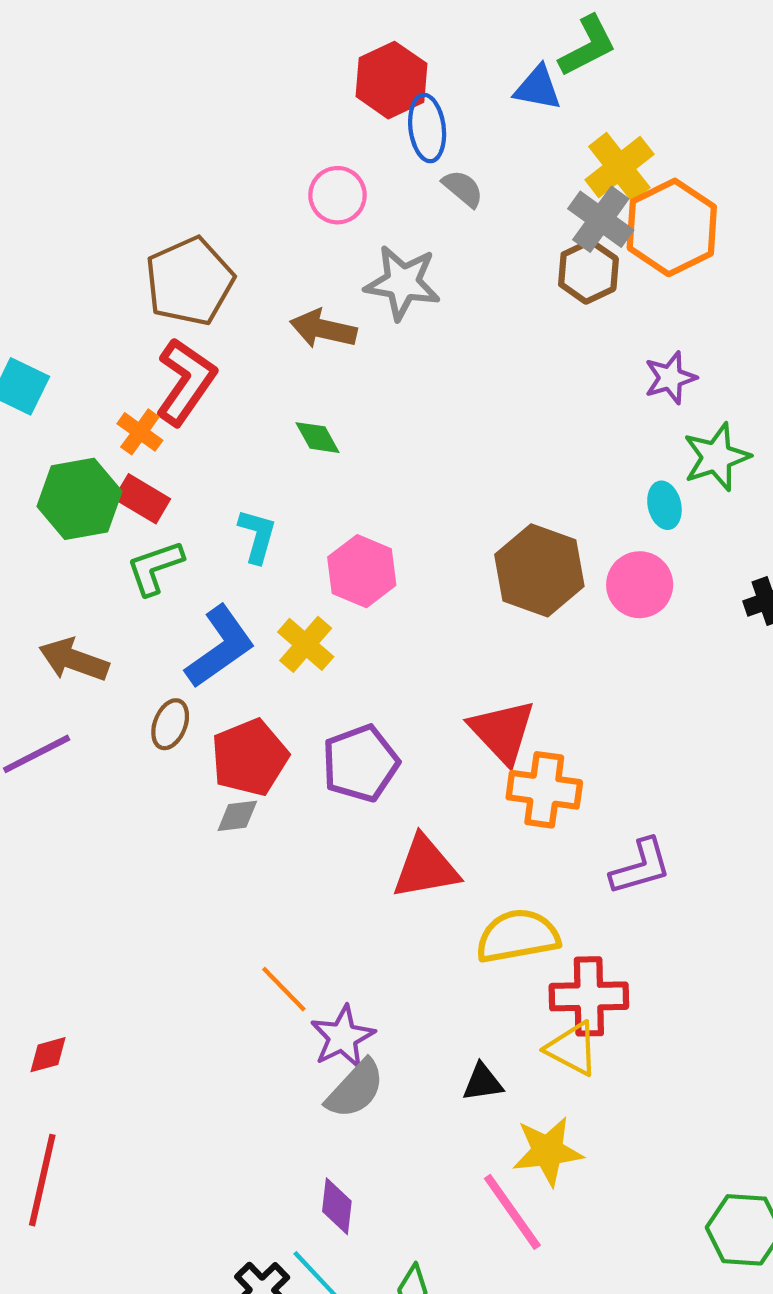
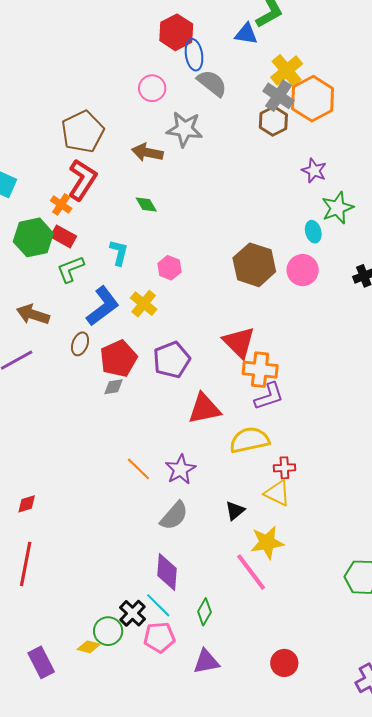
gray semicircle: (463, 188) -> (212, 83), size x1.5
purple star: (670, 378) -> (314, 171), turned -30
pink hexagon: (362, 571) -> (169, 268), size x0.7
purple L-shape: (641, 867) -> (269, 396), moved
red cross: (589, 996) -> (284, 468), size x0.6
purple star: (343, 1037) -> (180, 469), moved
black triangle: (483, 1082) -> (235, 511), turned -30
purple diamond: (337, 1206) -> (167, 572), size x1.4

